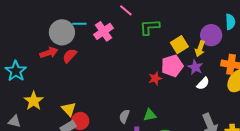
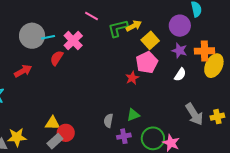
gray circle: (62, 32) -> (32, 36), moved
yellow arrow: (200, 49) -> (134, 26), moved, turned -126
red semicircle: (70, 56) -> (57, 58), moved
purple star: (195, 67) -> (179, 51), moved
yellow star: (34, 101) -> (17, 137), moved, turned -30
yellow triangle: (69, 109) -> (52, 123), turned -35

